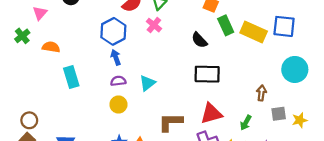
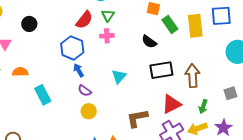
pink cross: (154, 25) -> (107, 36), turned -32
yellow rectangle: (254, 32) -> (195, 26), turned 70
purple semicircle: (118, 81) -> (85, 91), turned -128
cyan triangle: (147, 83) -> (119, 76), moved
brown arrow: (261, 93) -> (193, 76), moved, size x1.6

